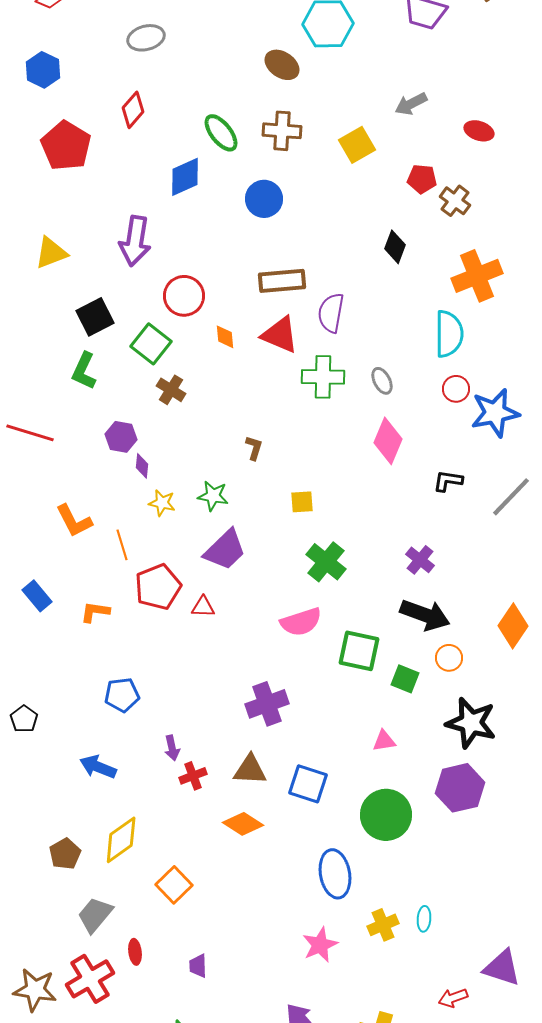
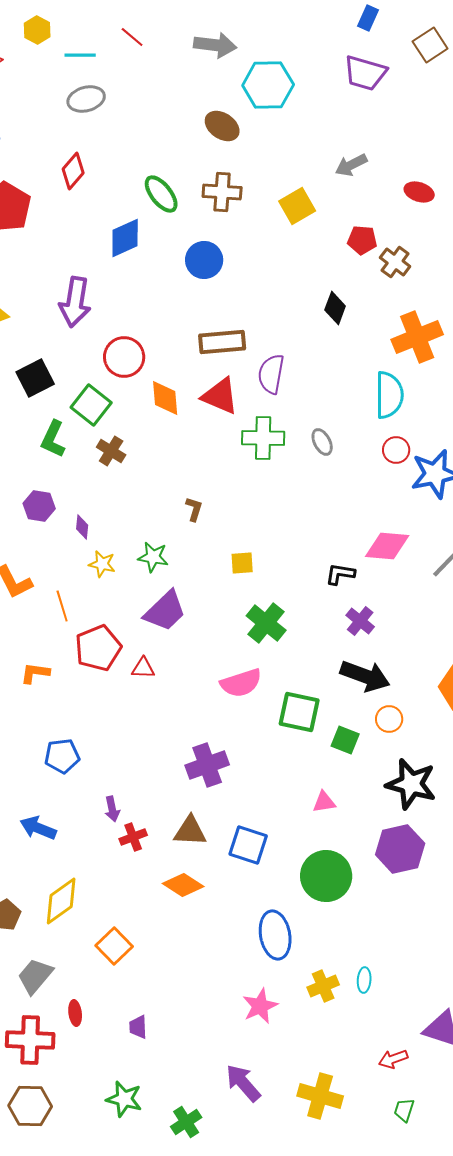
orange diamond: (225, 337) -> (165, 398), size x1.5
green L-shape: (84, 371) -> (53, 439), moved
purple hexagon: (121, 437) -> (39, 506), moved
pink diamond: (388, 441) -> (387, 546), moved, turned 72
black L-shape: (448, 481) -> (340, 574), moved
red cross: (90, 979) -> (30, 1040), turned 33

